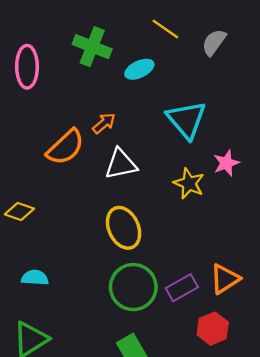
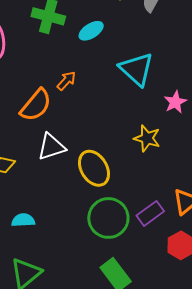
white triangle: (121, 164) -> (51, 147), moved
yellow star: (189, 183) -> (147, 138), moved

